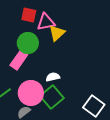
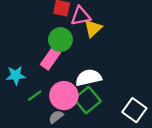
white semicircle: (53, 77) -> (88, 78), size x1.6

